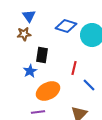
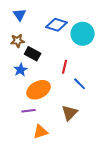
brown star: (24, 34) -> (18, 41), moved
black rectangle: (42, 55) -> (33, 54), turned -70

